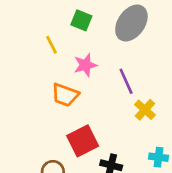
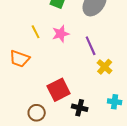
yellow line: (51, 45) -> (36, 32), moved
orange trapezoid: (65, 95) -> (20, 59), moved

